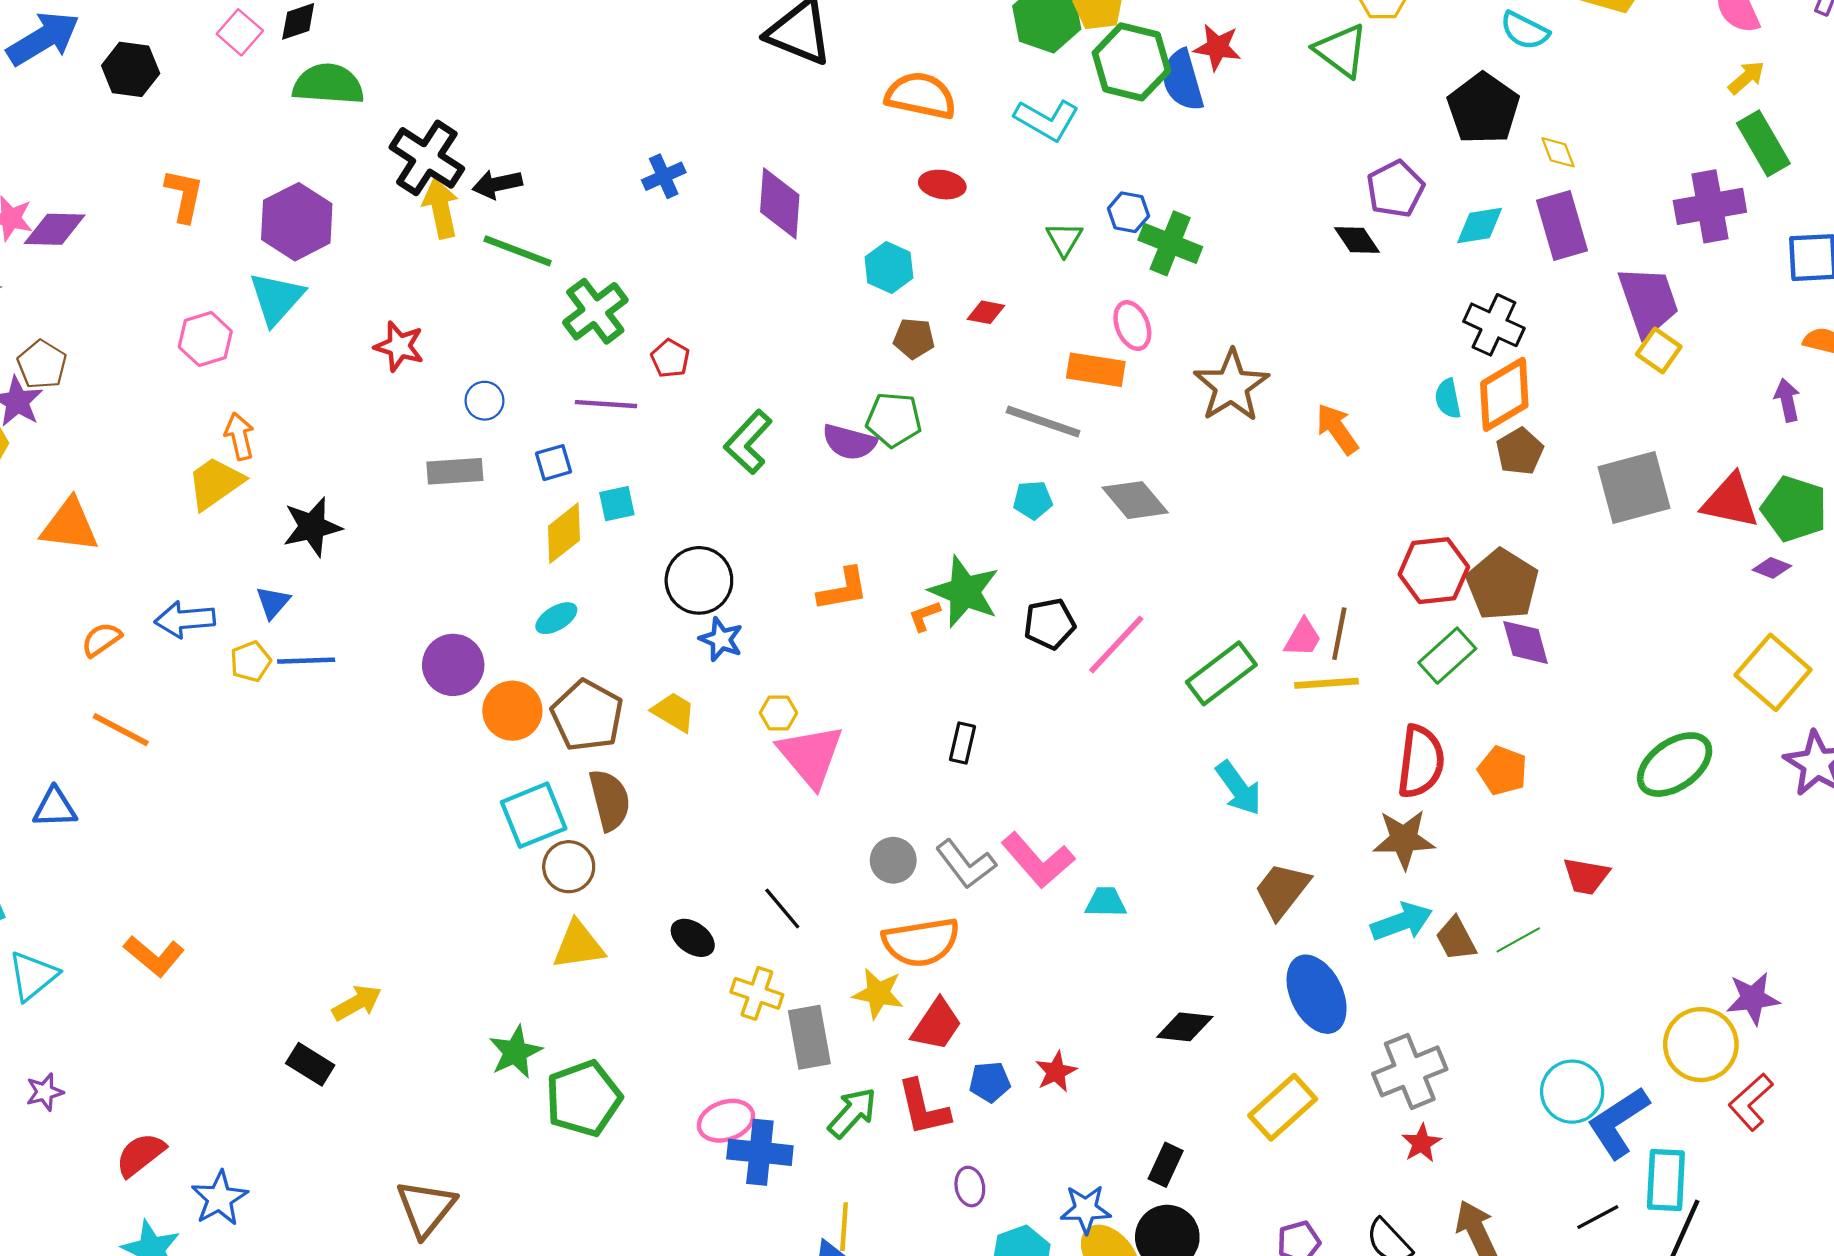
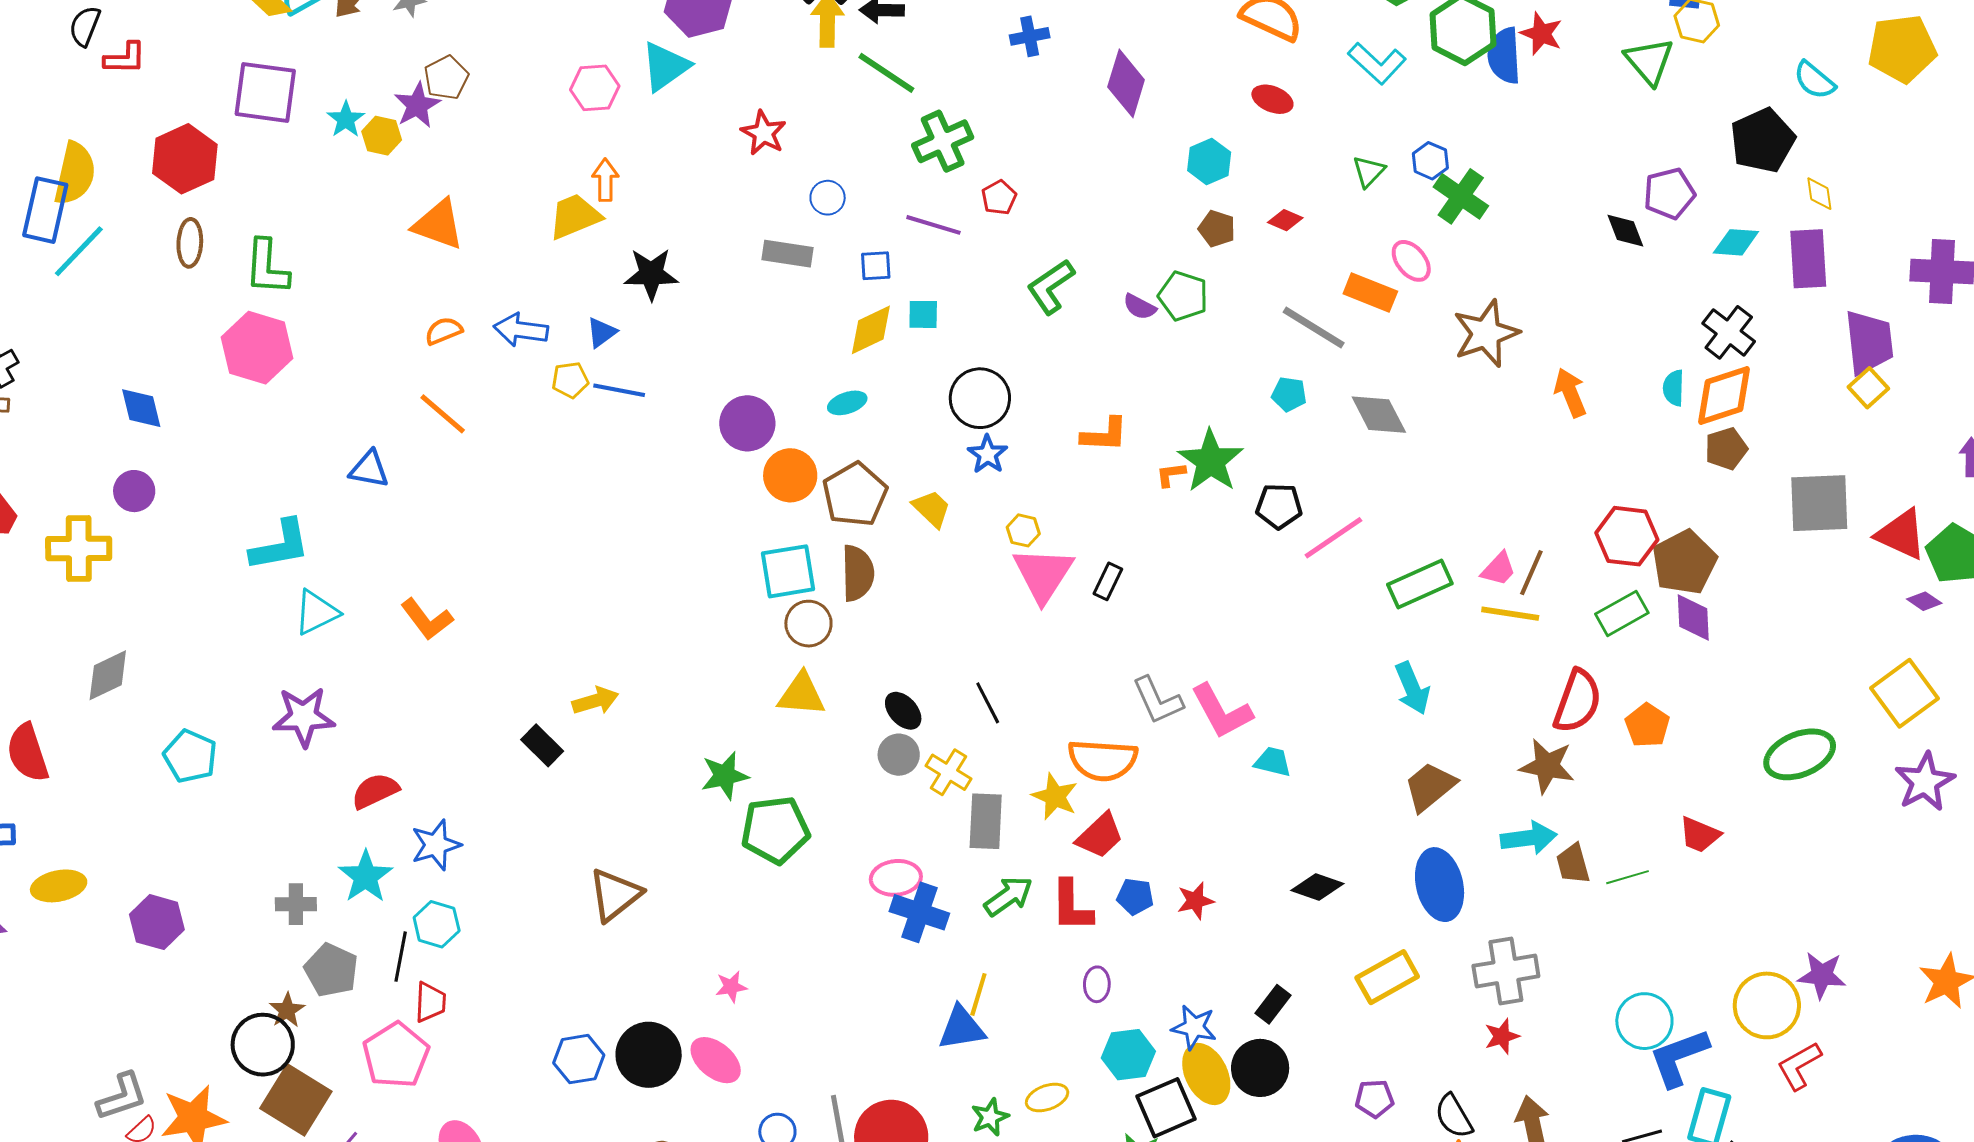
pink ellipse: (1132, 326) -> (1411, 261), turned -30
purple semicircle: (849, 442) -> (1140, 307), size x0.7
black rectangle: (963, 743) -> (1108, 581), moved
gray circle: (893, 860) -> (899, 755), moved
purple star: (45, 1092) -> (304, 717), size x1.8

